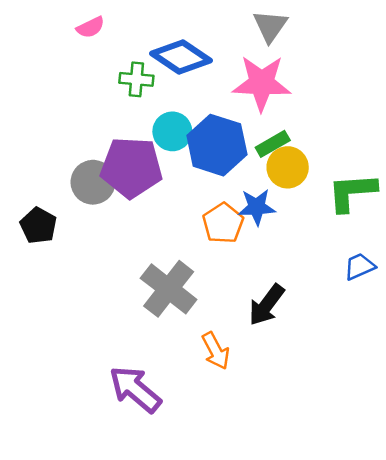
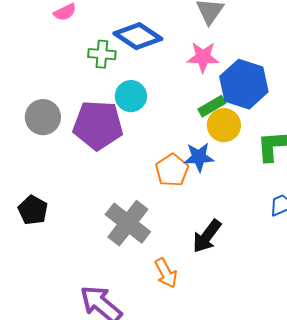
pink star: (262, 83) -> (203, 57), size x0.7
blue hexagon: (217, 145) -> (244, 84), moved
gray circle: (93, 182) -> (43, 117), moved
black pentagon: (38, 226) -> (33, 210), moved

